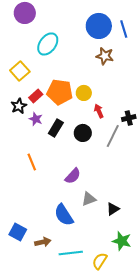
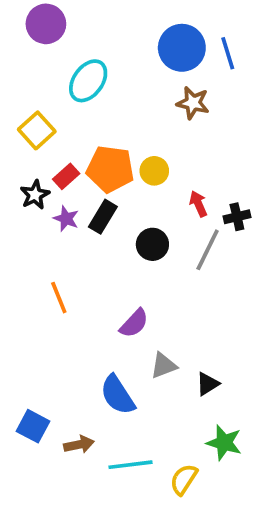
red arrow: (99, 111) -> (198, 204), moved
black rectangle: (56, 128) -> (103, 217), moved

